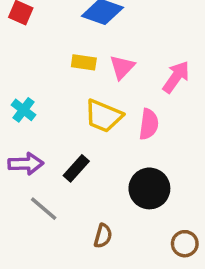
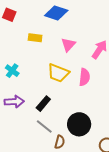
yellow rectangle: (84, 62) -> (35, 38), moved
black circle: (149, 188) -> (79, 124), moved
gray line: (44, 209) -> (44, 127), moved

